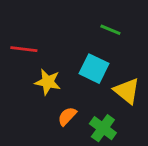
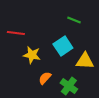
cyan square: (94, 69) -> (63, 46), turned 30
yellow triangle: (127, 91) -> (85, 61), turned -36

